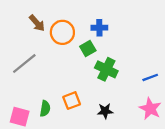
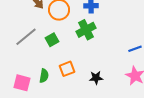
green square: (88, 49) -> (52, 40), moved
green cross: (106, 69) -> (86, 30), moved, turned 36

